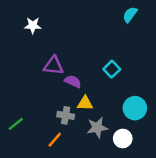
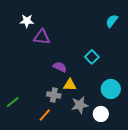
cyan semicircle: (130, 15) -> (112, 21), moved
purple triangle: (53, 66) -> (42, 37), moved

